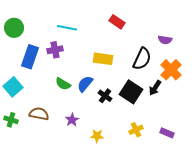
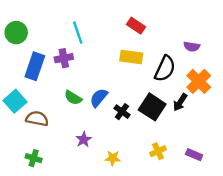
cyan line: (67, 28) -> (78, 33), turned 60
yellow rectangle: (103, 59) -> (131, 57), moved
brown semicircle: (39, 114) -> (37, 119), moved
green cross: (11, 120) -> (34, 158), moved

